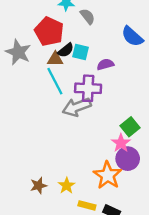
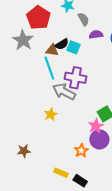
red pentagon: (49, 31) -> (38, 18), moved
purple semicircle: (105, 64) -> (96, 35), moved
gray arrow: (77, 107) -> (64, 92), turned 40
orange star: (108, 175) -> (81, 151), size x0.6
yellow star: (67, 186) -> (51, 114), moved

